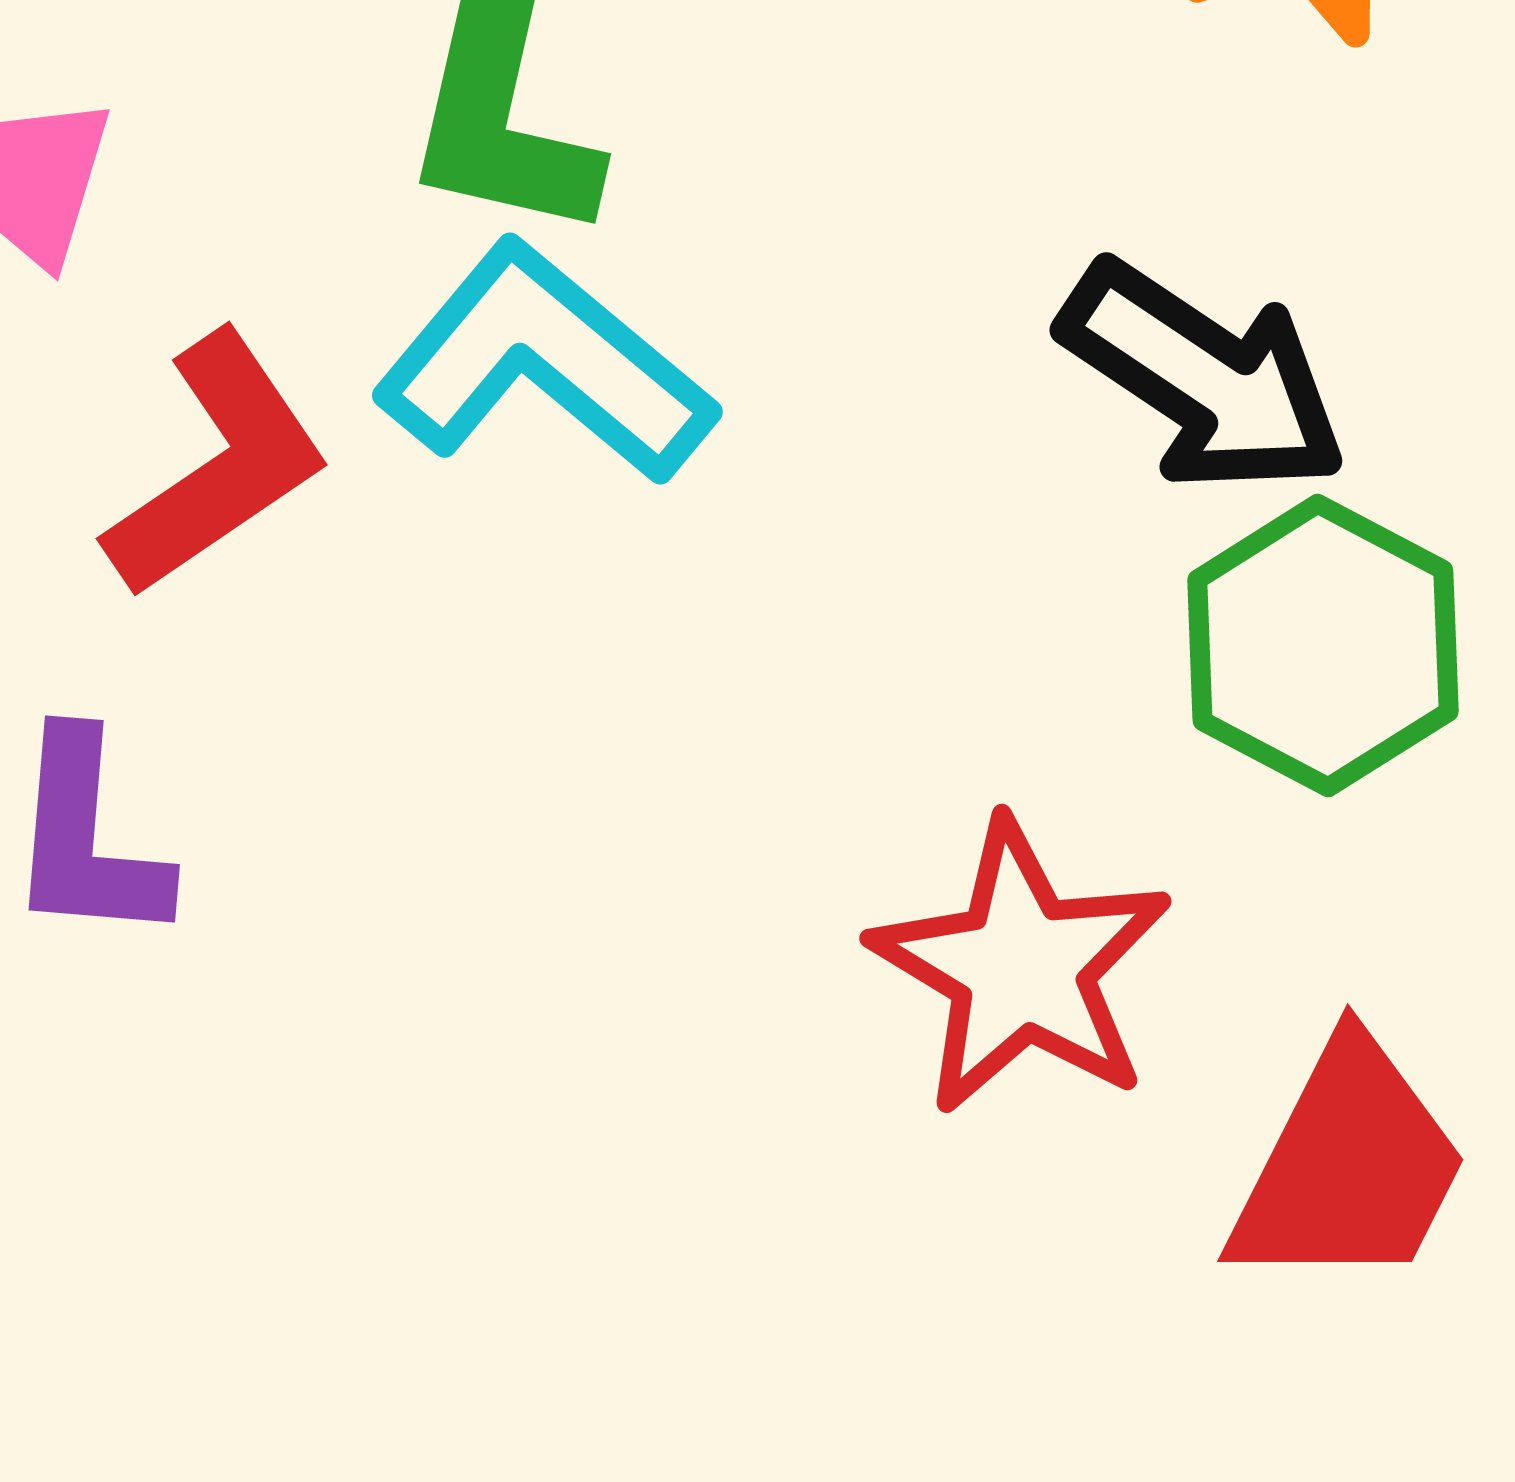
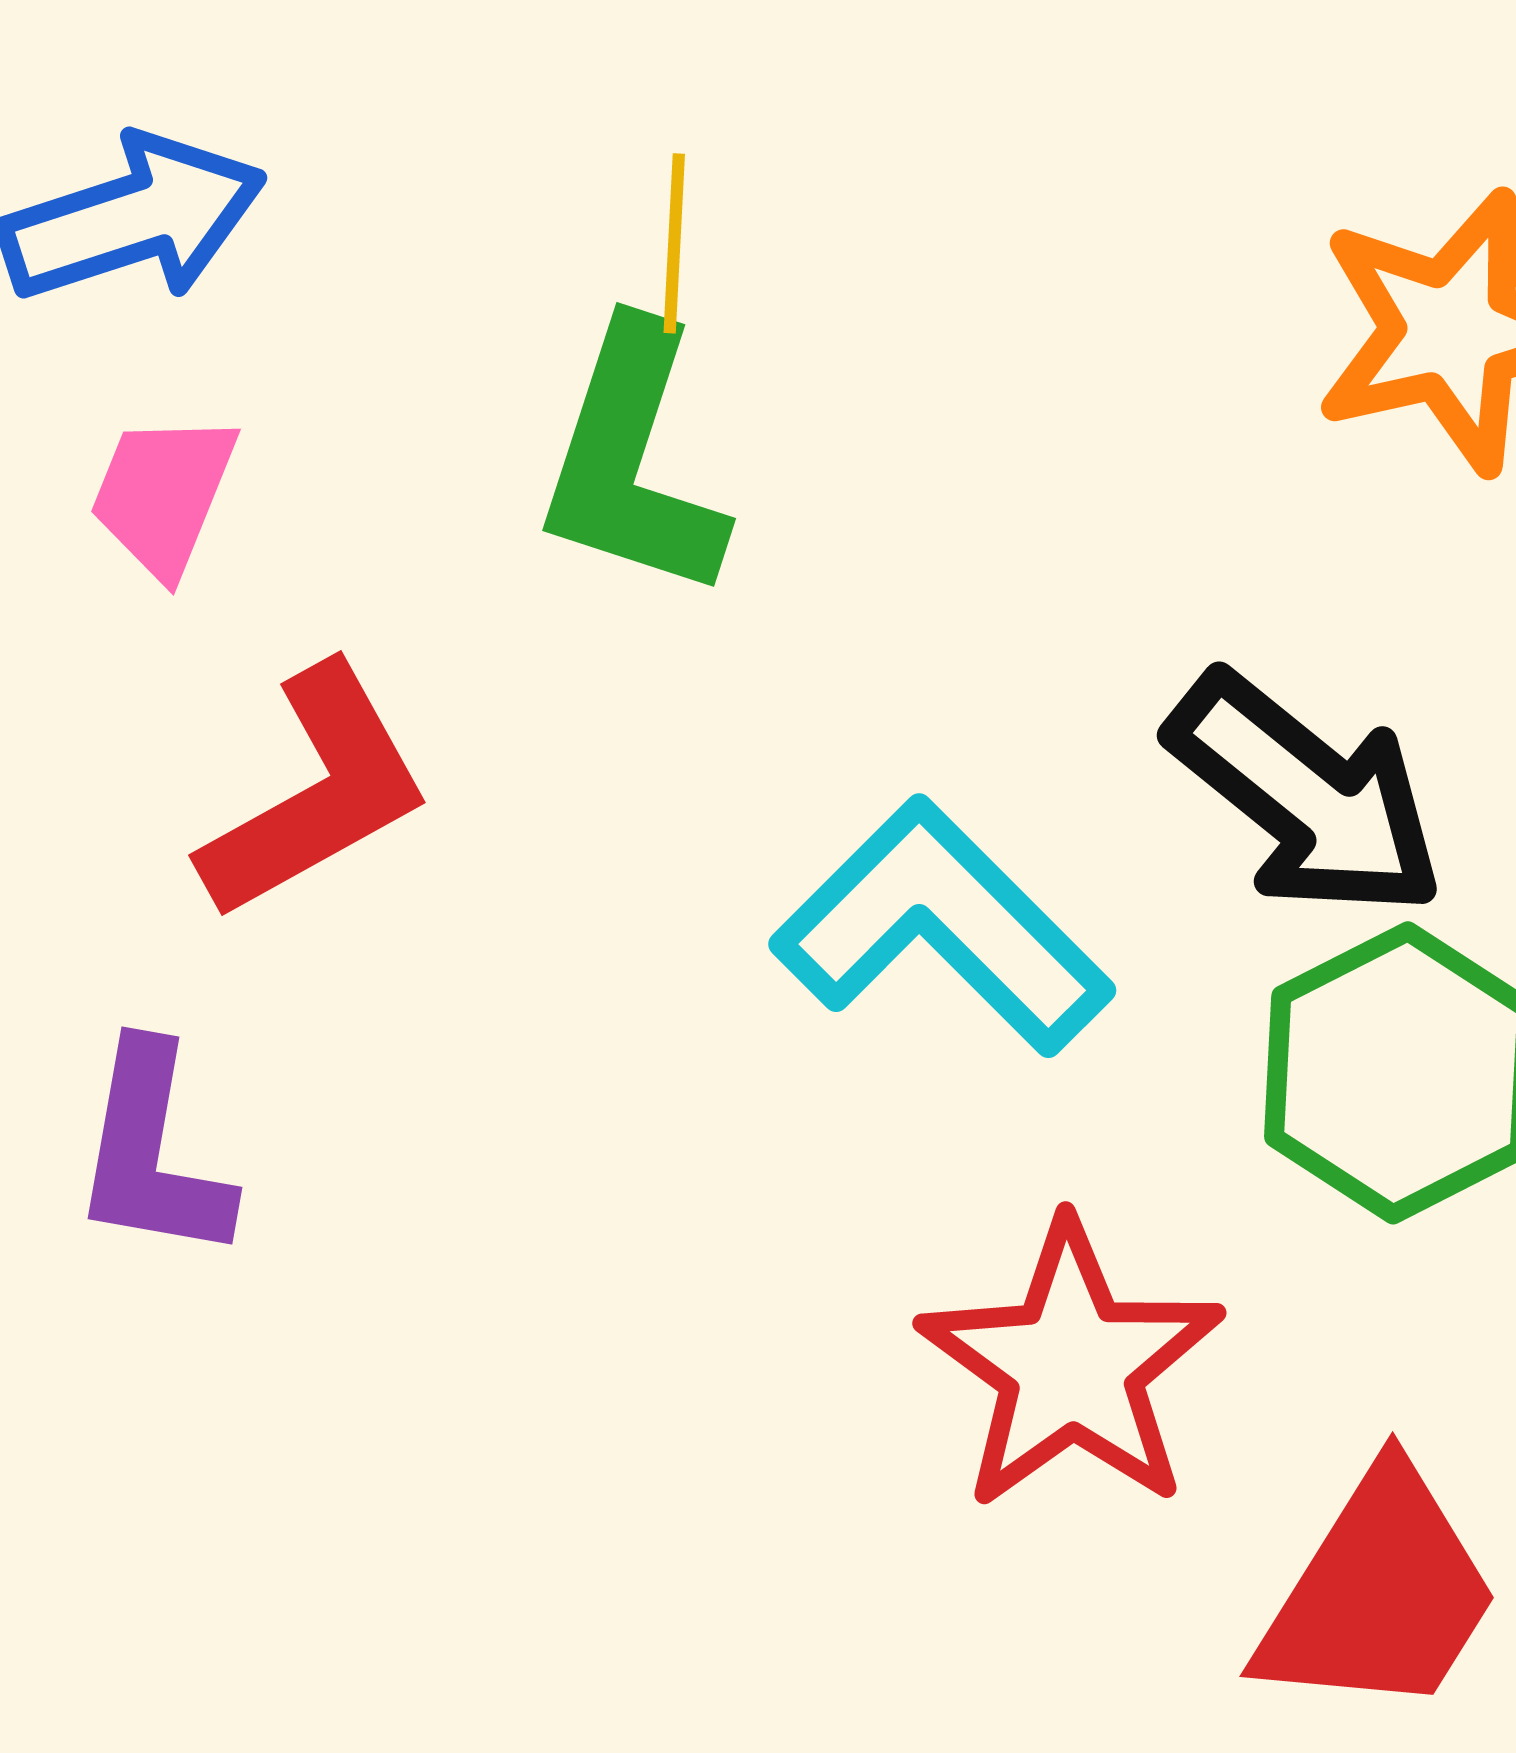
cyan L-shape: (544, 364) -> (942, 927), moved

